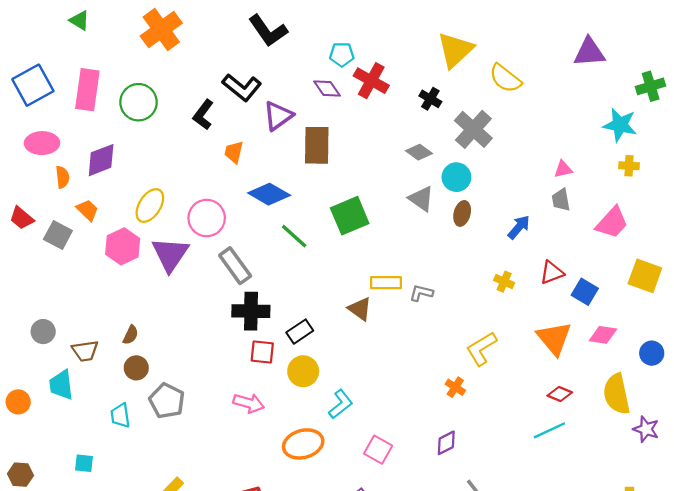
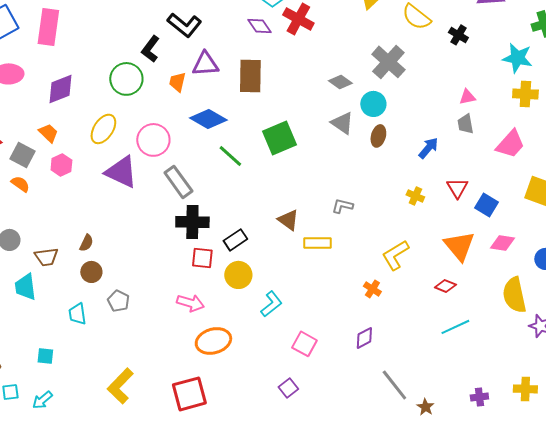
black cross: (430, 99) -> (458, 35), moved
green circle: (139, 102) -> (126, 79), moved
purple triangle: (278, 116) -> (205, 64), moved, turned 32
yellow cross: (629, 166) -> (525, 94), size x1.4
orange semicircle: (62, 177) -> (20, 184), moved, turned -48
pink hexagon: (123, 246) -> (61, 165), moved, size x0.7
purple triangle: (170, 254) -> (121, 172), turned -39
red triangle: (552, 272) -> (457, 188), turned -40
yellow rectangle: (386, 283) -> (317, 243), moved
red diamond: (560, 394) -> (445, 286), moved
gray pentagon: (167, 401) -> (118, 301), size x0.7
orange ellipse: (303, 444) -> (213, 341), moved

